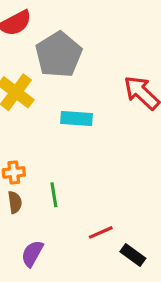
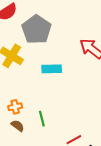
brown semicircle: (15, 202) -> (18, 126), turned -40

